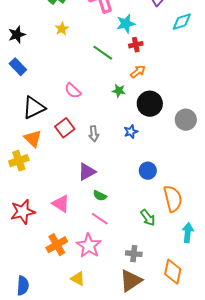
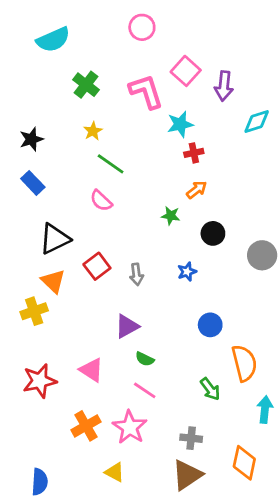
green line: (103, 53) -> (111, 164), moved
pink semicircle: (73, 91) -> (101, 201), moved
black circle: (150, 104) -> (213, 233), size x0.7

